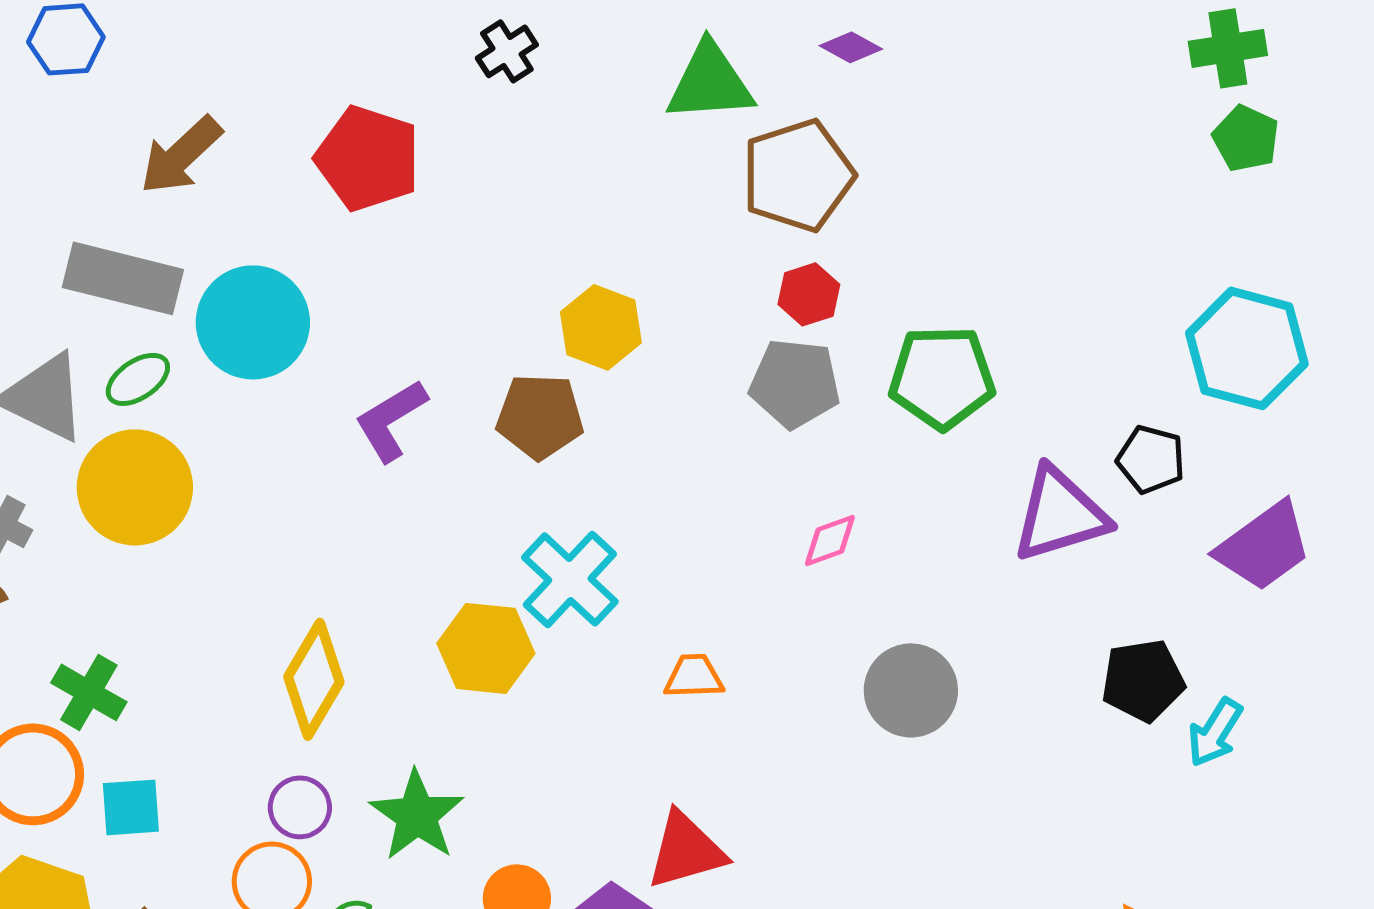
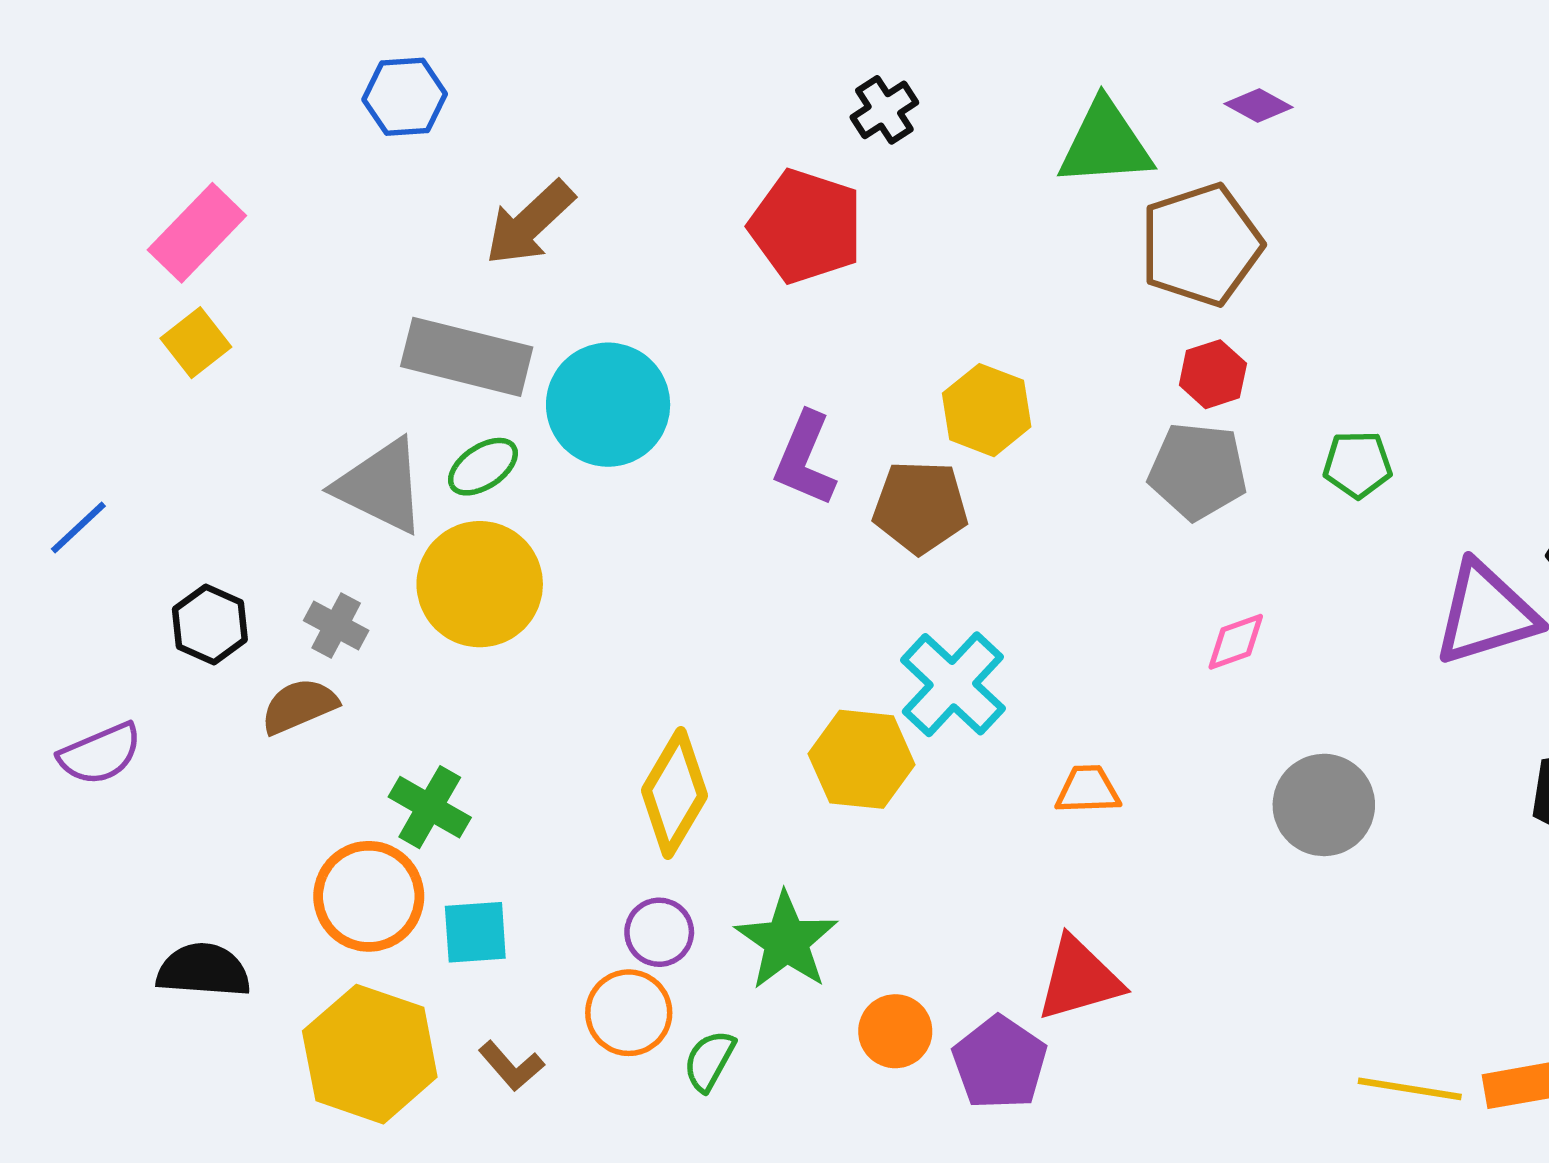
red pentagon: (368, 158) -> (806, 226), moved
green pentagon: (942, 377) -> (1358, 464), size x0.6
purple L-shape: (391, 420) -> (805, 459), moved, turned -36

